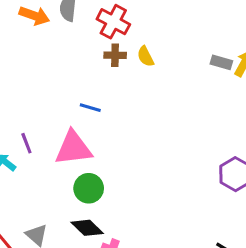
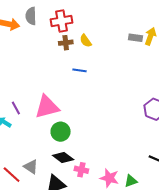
red cross: (113, 22) -> (62, 21), turned -30
blue line: (90, 108) -> (80, 70), moved

